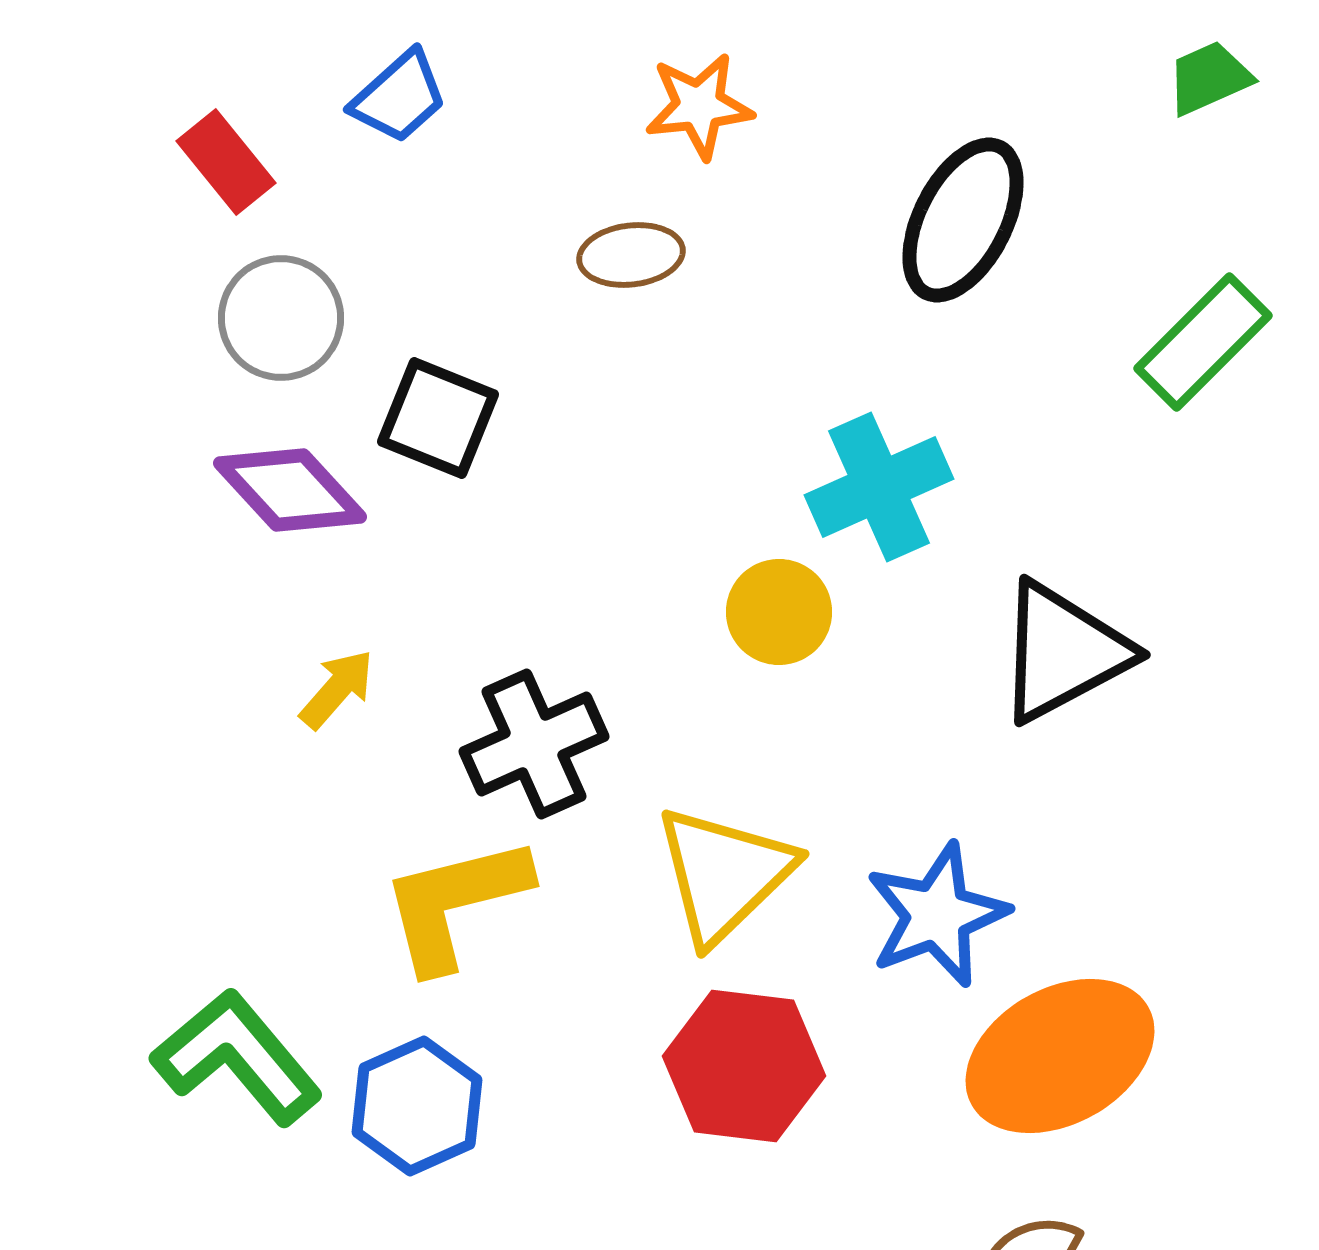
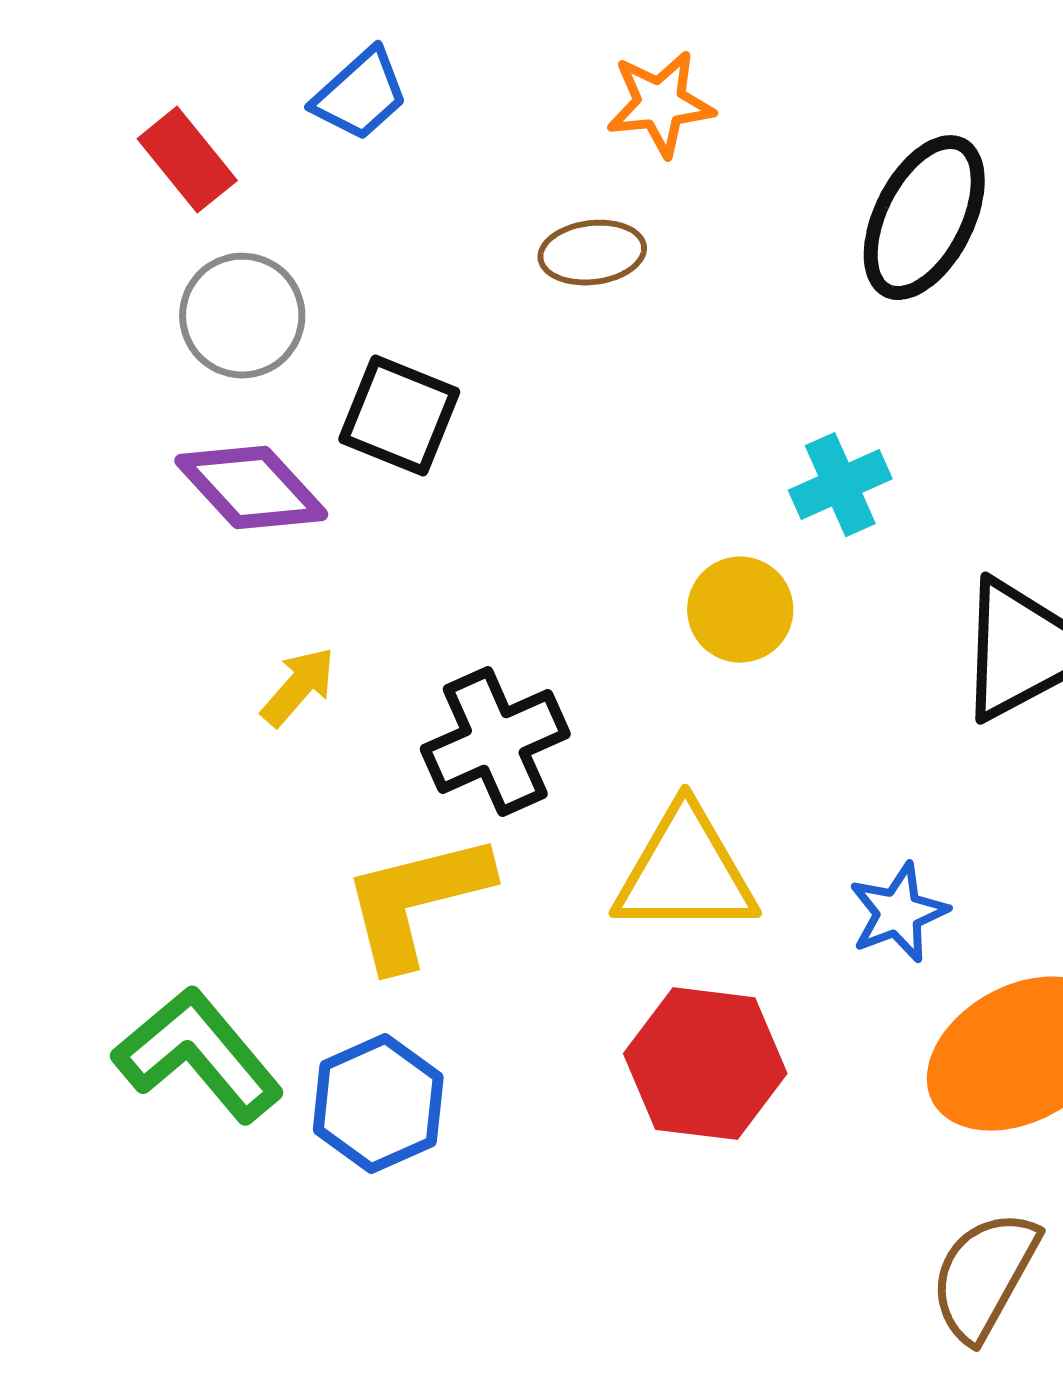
cyan cross: (879, 487) -> (840, 485), size x0.7
yellow triangle: (724, 874) -> (685, 872), turned 44
blue star: (937, 915) -> (898, 913), size x0.7

